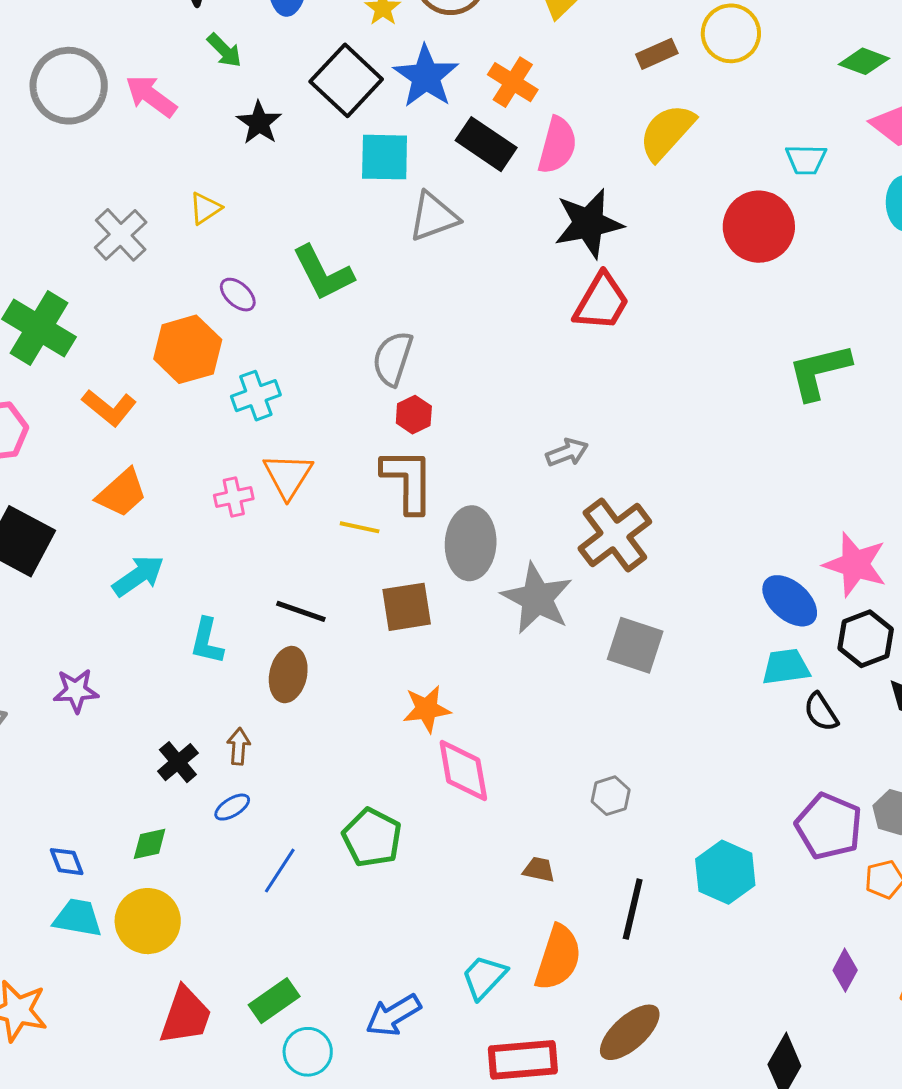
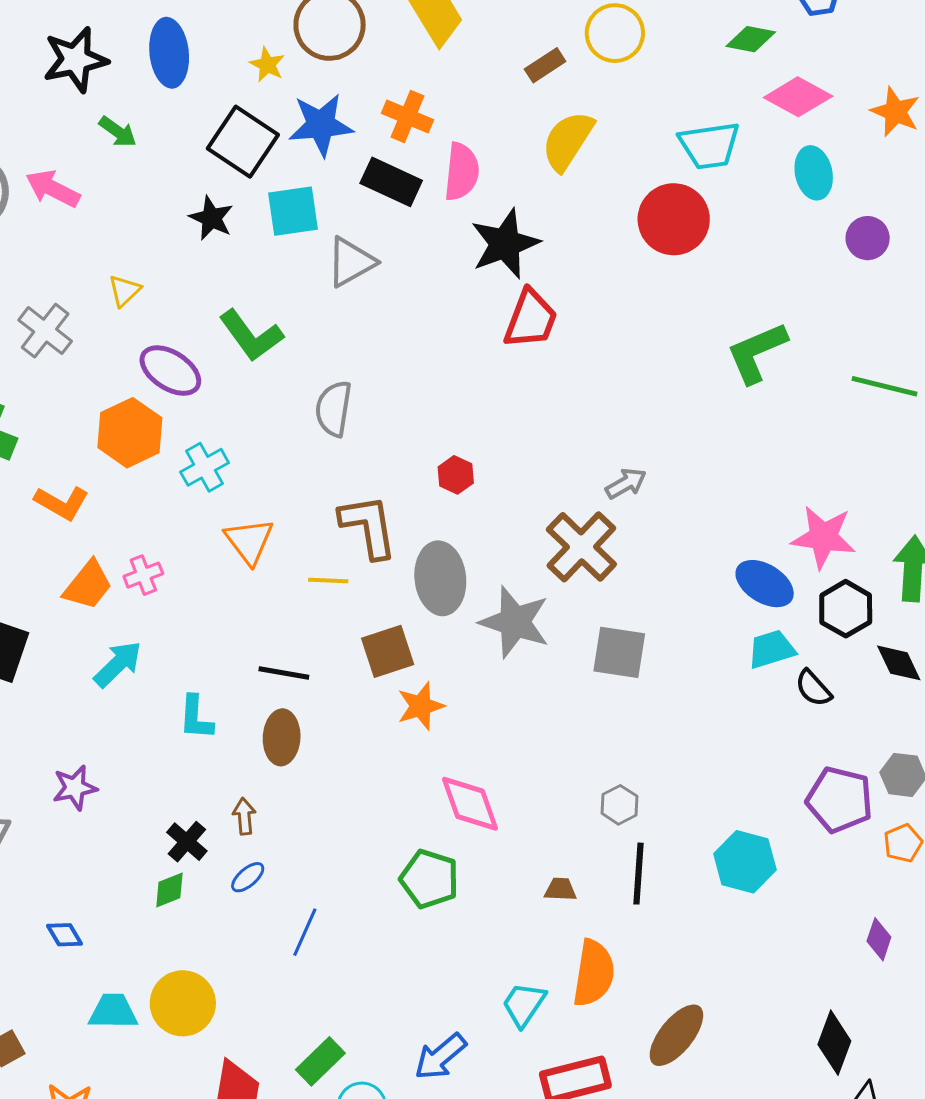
blue star: (426, 76) -> (321, 125), turned -30
black star: (259, 123) -> (211, 218), moved
cyan trapezoid: (806, 160) -> (709, 145), size x1.5
purple ellipse: (238, 295) -> (170, 371), size x1.6
red hexagon: (414, 415) -> (456, 475), moved
gray arrow: (567, 452) -> (626, 483), moved
pink cross: (234, 497) -> (143, 575), moved
orange star: (427, 709) -> (421, 706), moved
green pentagon: (372, 838) -> (429, 879), moved
green diamond: (150, 844) -> (169, 890), moved
blue diamond: (67, 862) -> (64, 935), moved
black line: (633, 909) -> (638, 874), moved

